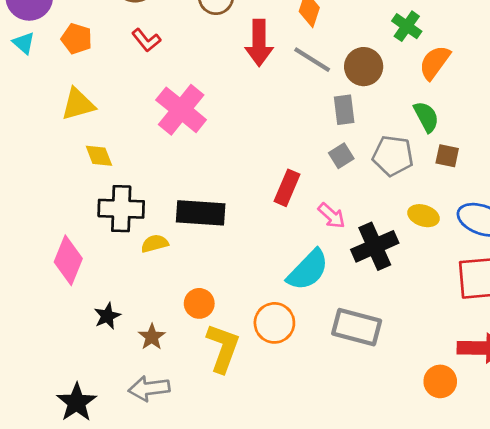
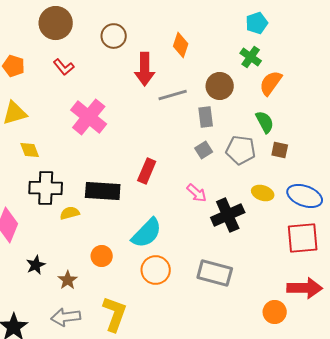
gray line: (312, 60) -> (173, 95), moved, turned -48
red rectangle: (287, 188) -> (147, 171), moved
cyan semicircle: (308, 270) -> (147, 233), moved
yellow L-shape: (223, 348) -> (115, 314), moved

